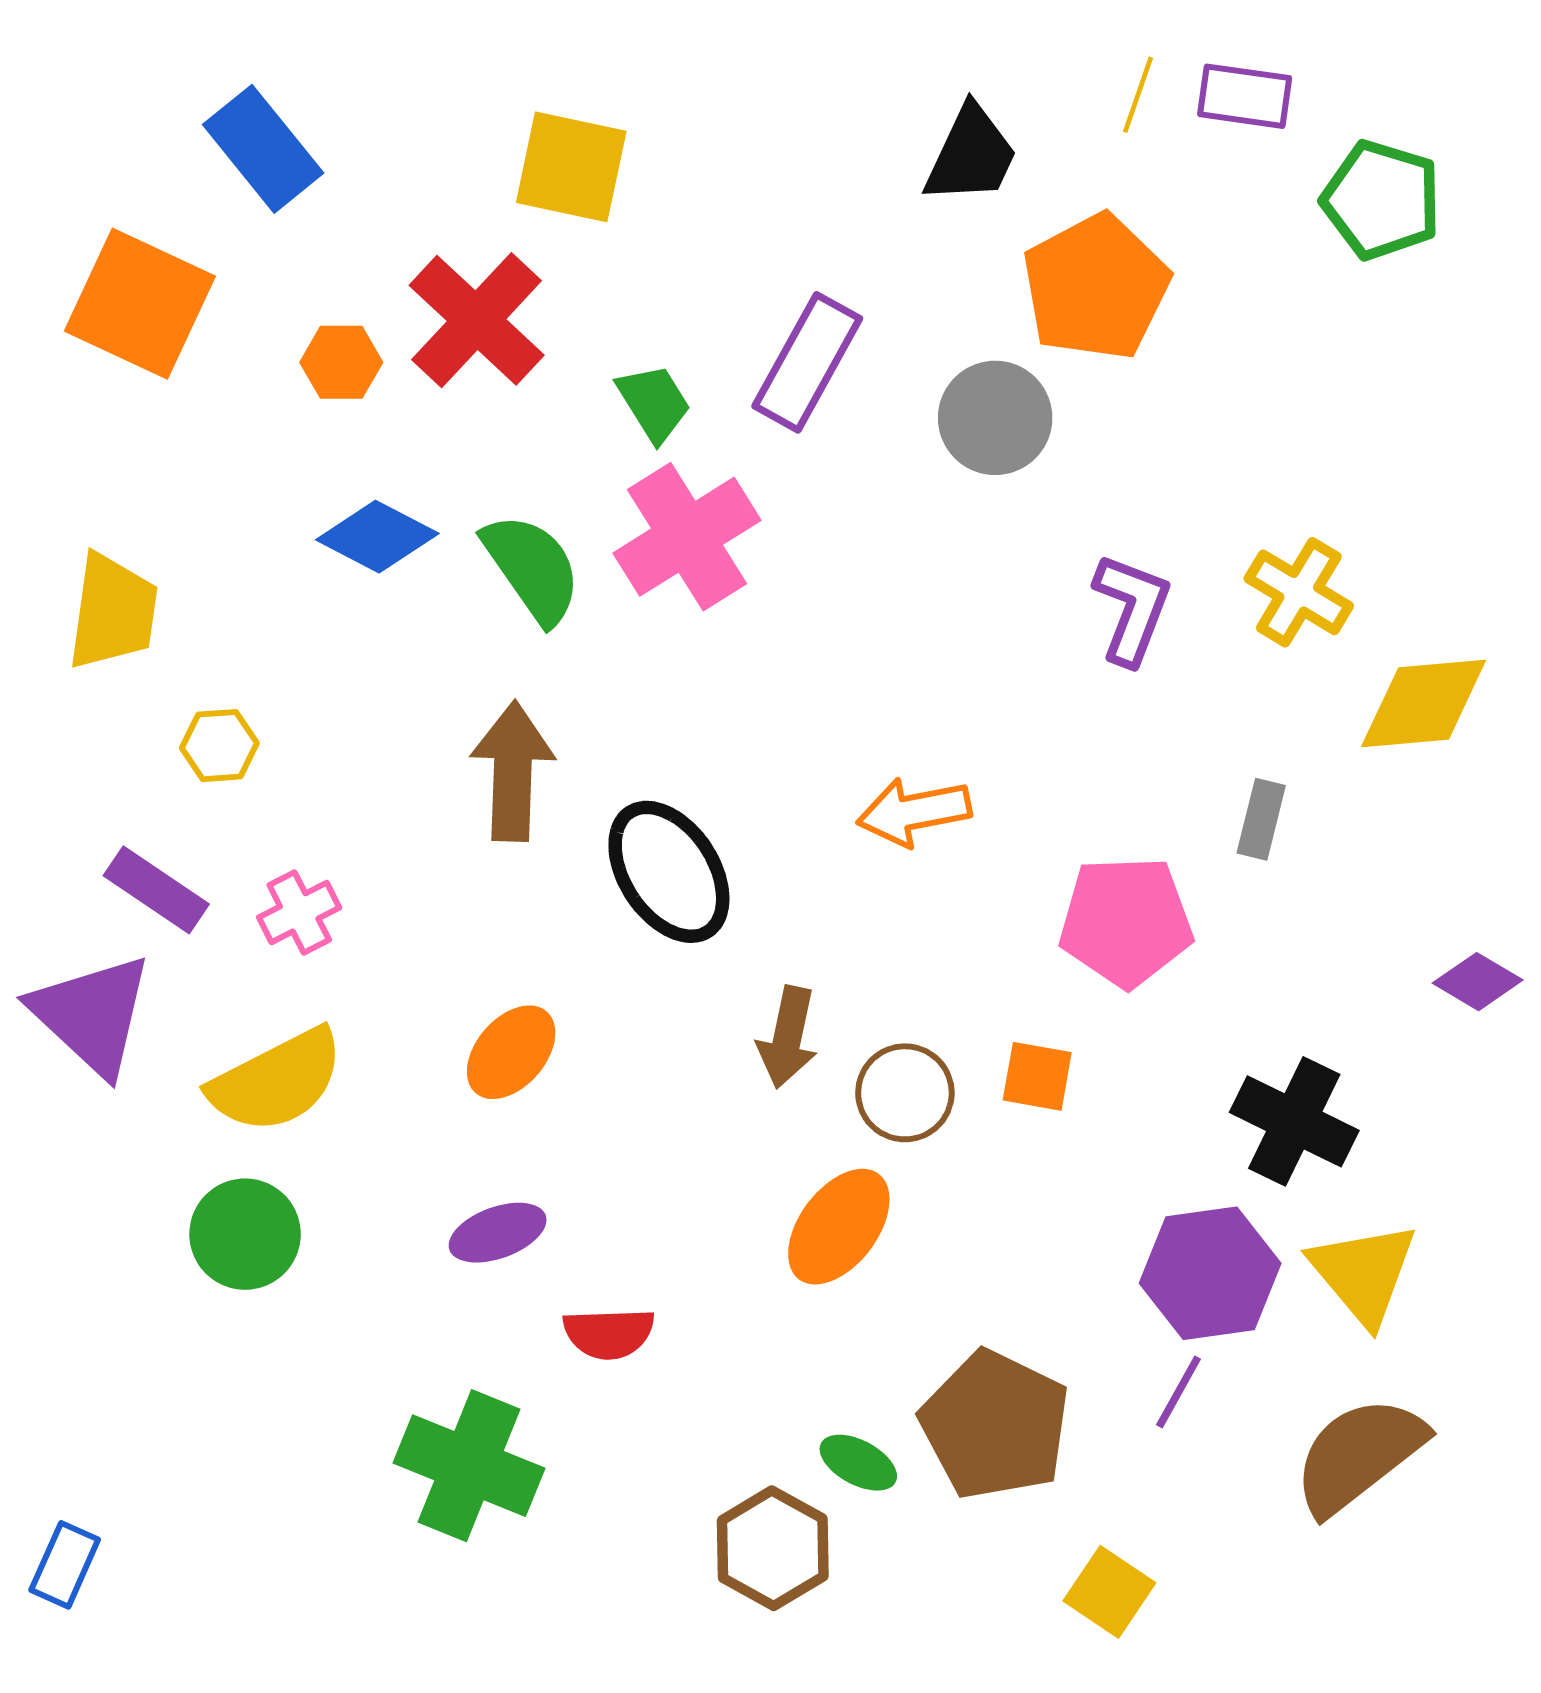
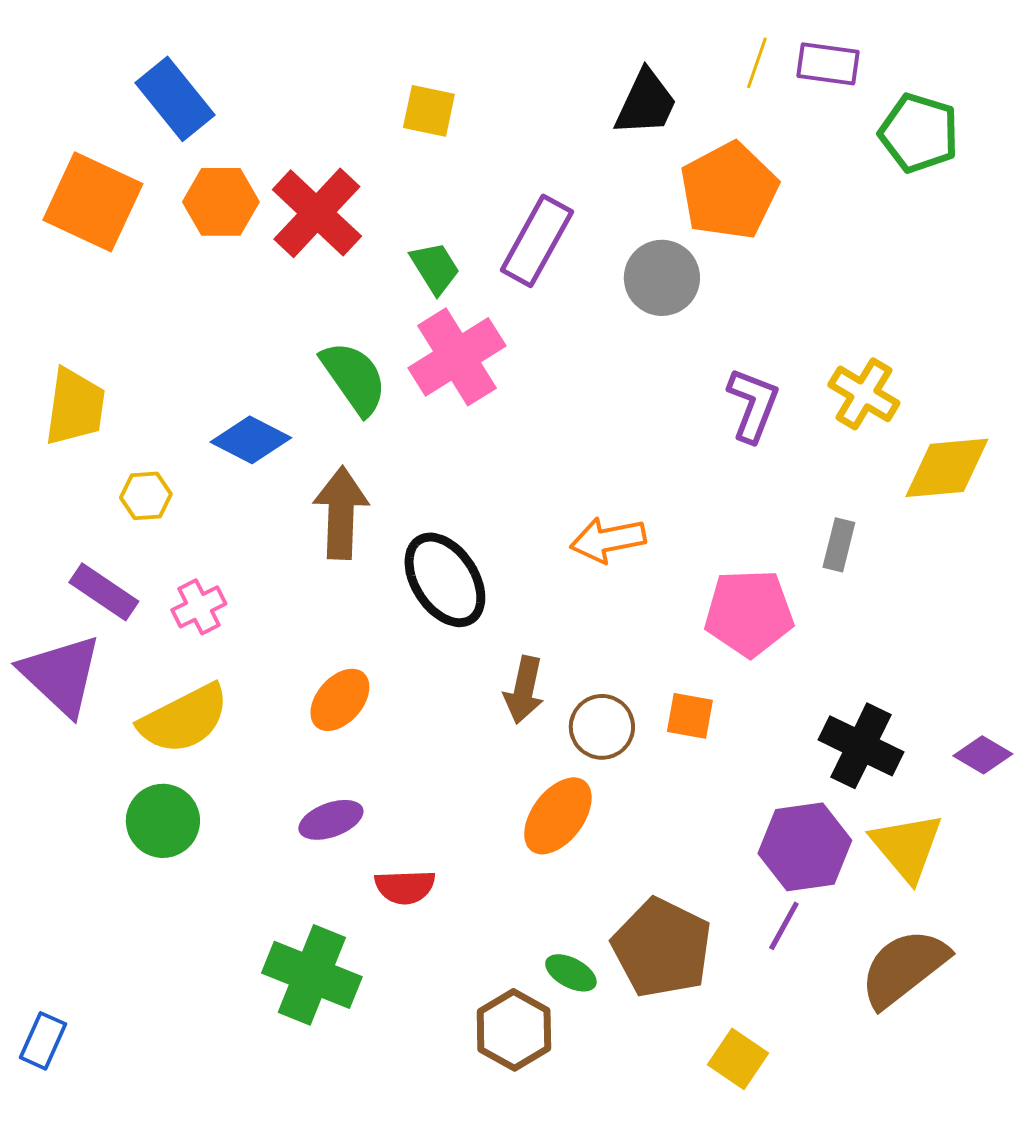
yellow square: (571, 167) -> (429, 111), moved, size x0.7
orange hexagon: (341, 362) -> (221, 202), moved, size x1.4
blue diamond: (377, 537) -> (251, 440), moved
purple diamond: (1478, 982) -> (983, 755), moved

